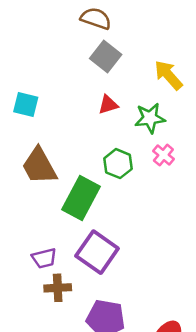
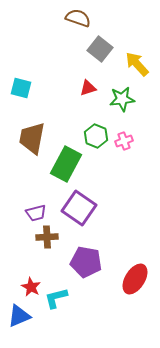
gray square: (106, 57) -> (100, 49), moved
pink cross: (163, 155) -> (124, 141), moved, turned 30
brown trapezoid: (39, 166) -> (32, 138), turned 40

